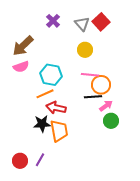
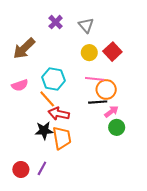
red square: (101, 22) -> (112, 52), moved
pink semicircle: (21, 67) -> (20, 85), moved
orange line: (45, 94) -> (47, 99), turned 72

